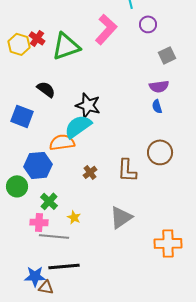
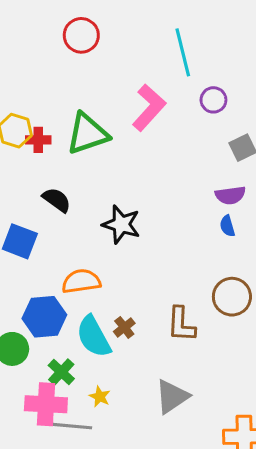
red cross: (37, 38) -> (38, 140), moved, turned -35
cyan semicircle: (78, 126) -> (94, 337), moved, turned -84
pink cross: (39, 222) -> (46, 404), size x1.5

